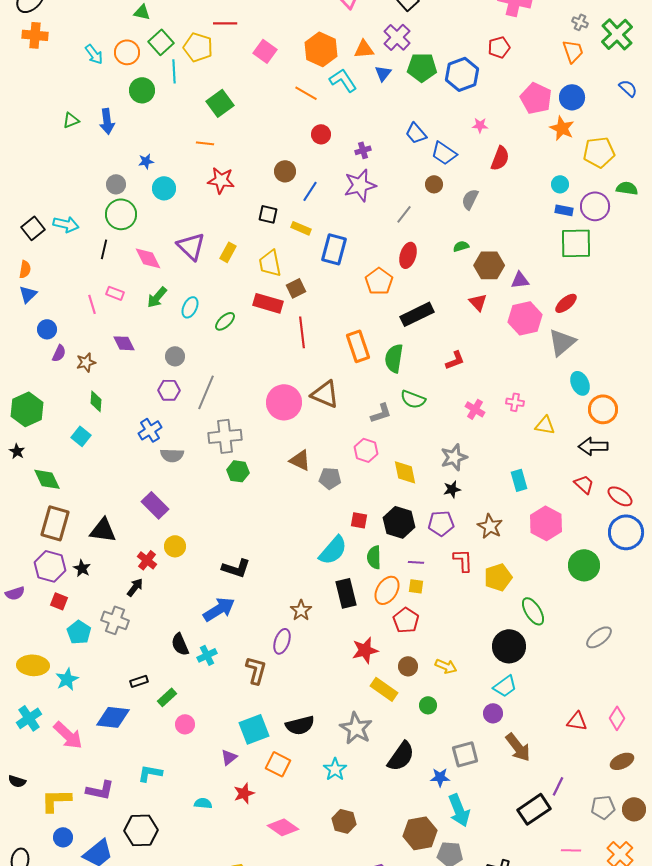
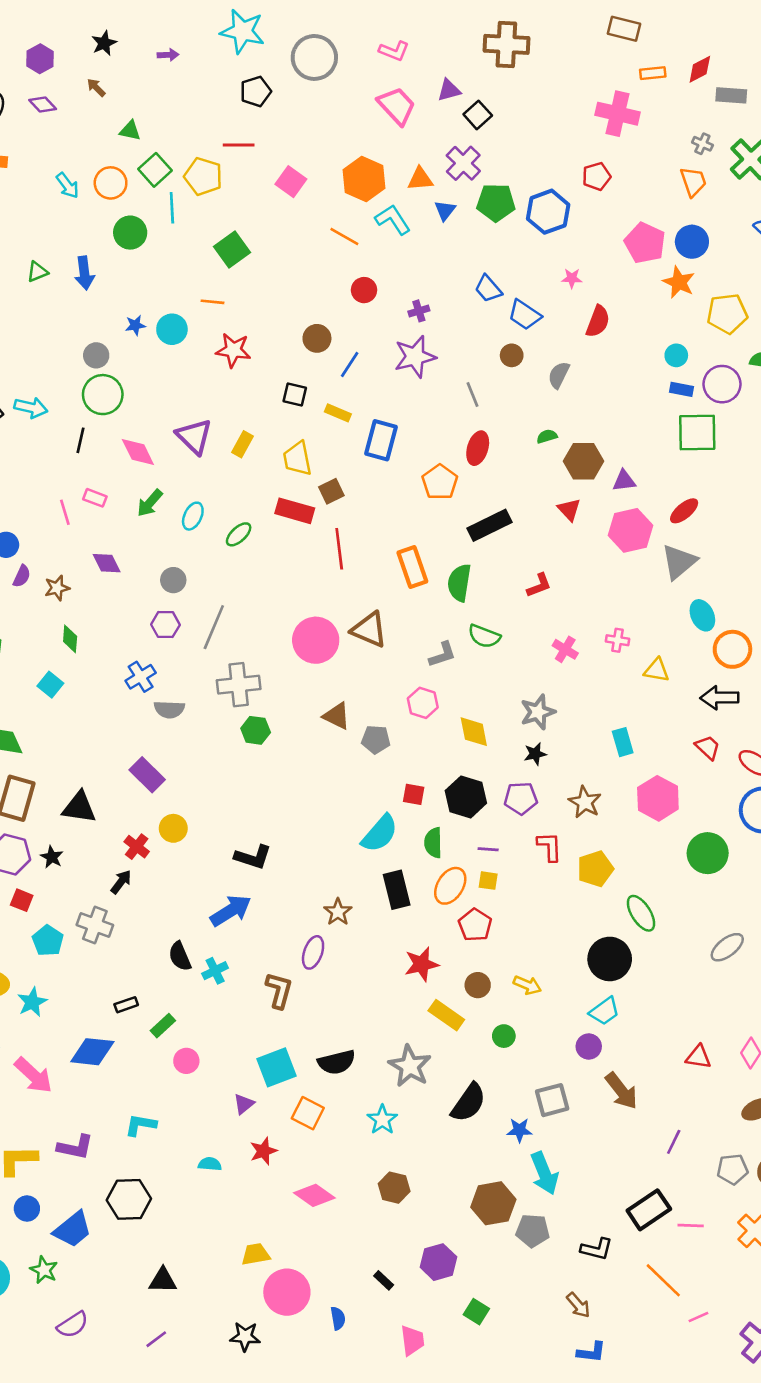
cyan circle: (164, 188) -> (172, 329), moved
gray line: (404, 214) -> (472, 395), turned -60
black rectangle: (534, 809) -> (649, 1210), moved

